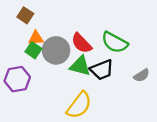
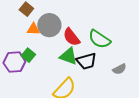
green square: (33, 50) -> (28, 55), moved
gray circle: (56, 50) -> (49, 25), moved

